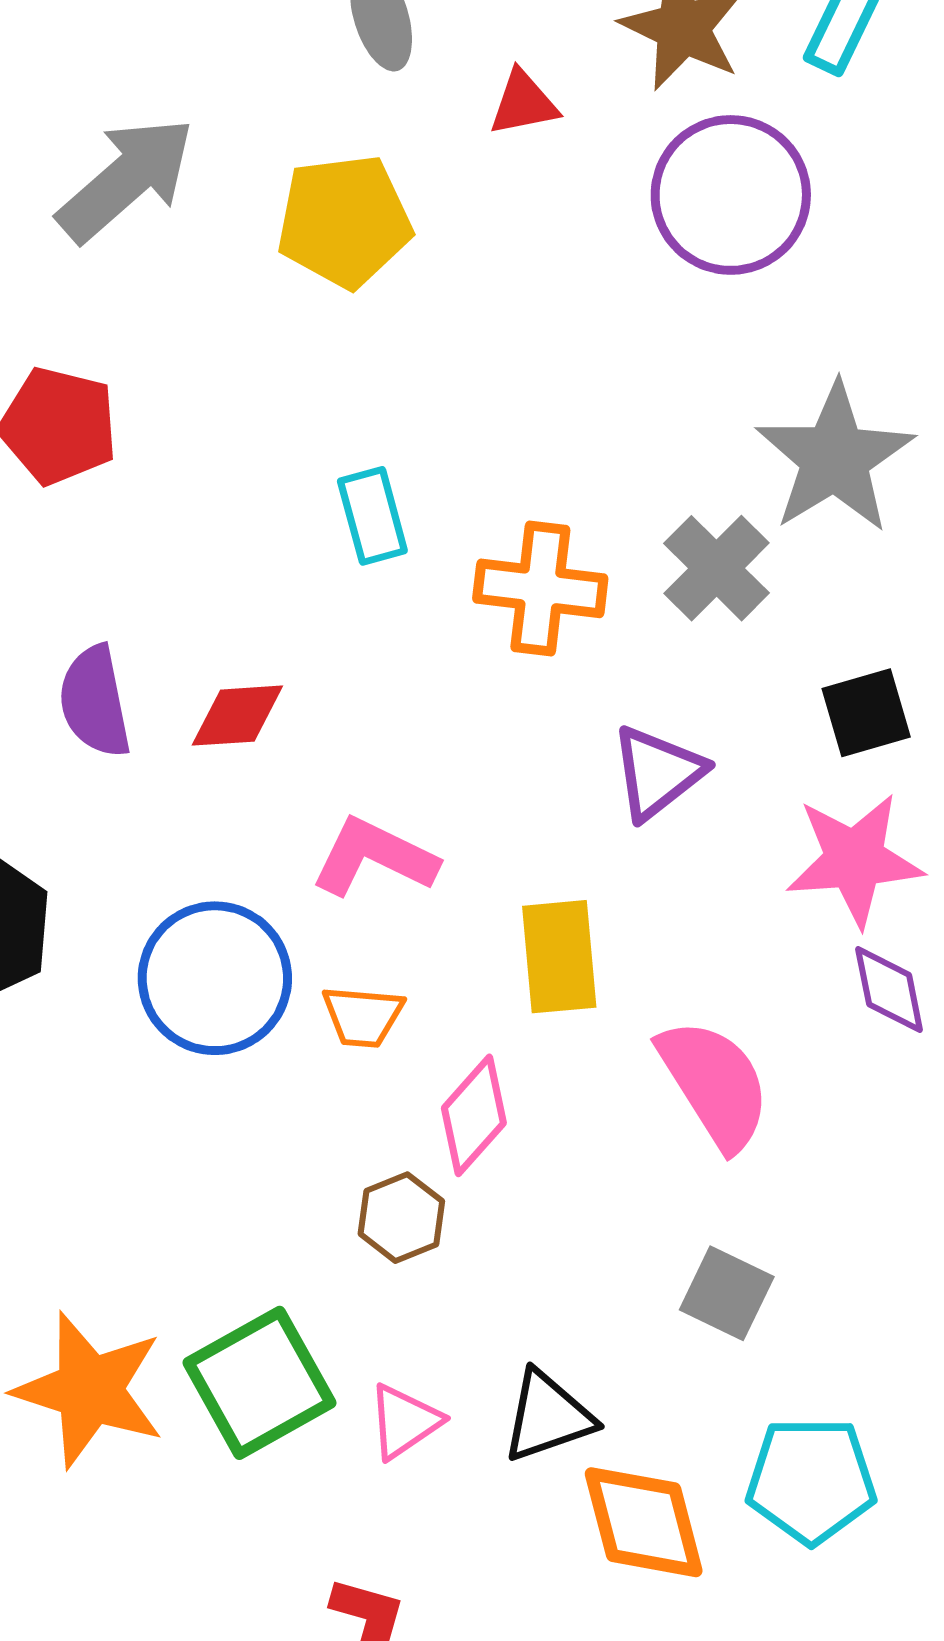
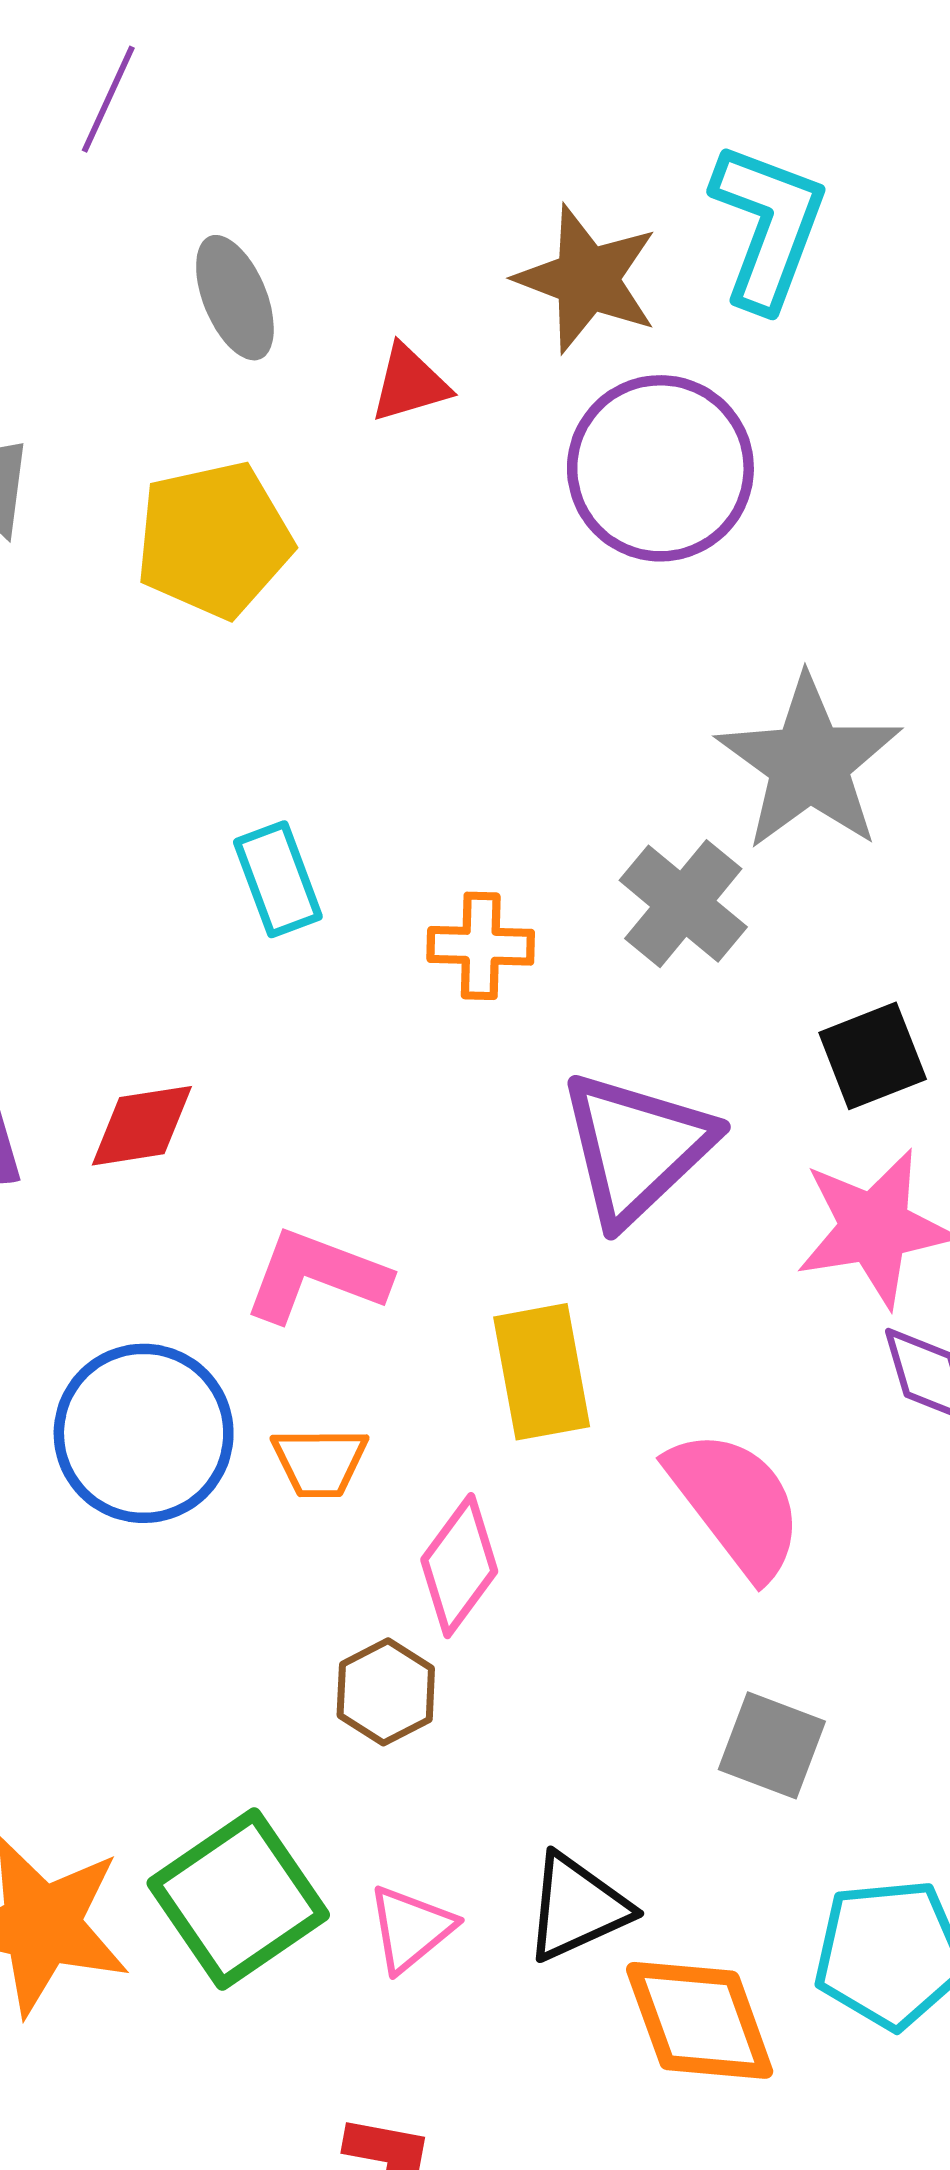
orange cross: (540, 588) -> (481, 946), size x0.7
purple triangle: (658, 773) -> (636, 1147), size x1.4

